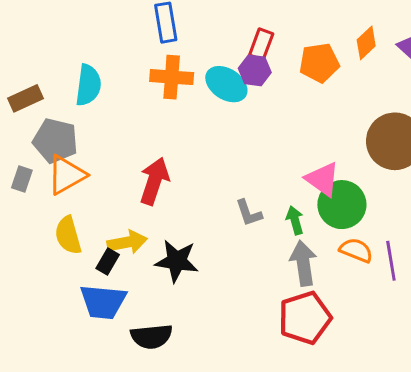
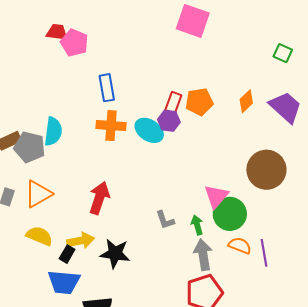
orange pentagon: (319, 63) -> (199, 102), moved
gray pentagon: (55, 141) -> (30, 147), moved
pink triangle: (323, 179) -> (216, 196), turned 36
yellow semicircle: (68, 235) -> (39, 236), turned 128

